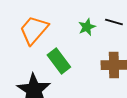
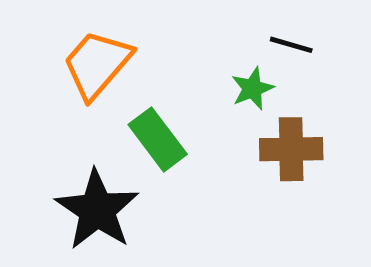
green star: (87, 27) -> (252, 89), moved

